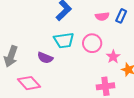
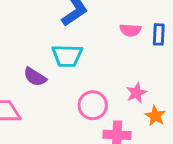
blue rectangle: (121, 16) -> (159, 34), turned -32
pink circle: (92, 43) -> (93, 105), moved

